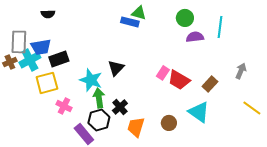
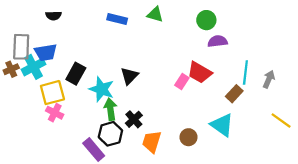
blue rectangle: (130, 22) -> (117, 19), moved
cyan line: (220, 27) -> (245, 72), moved
black rectangle: (59, 59) -> (76, 74), moved, turned -42
red trapezoid: (179, 80) -> (200, 72), moved
pink cross: (64, 106) -> (55, 113), moved

